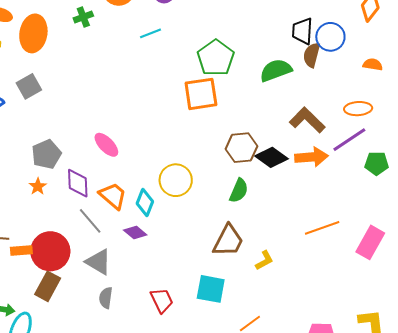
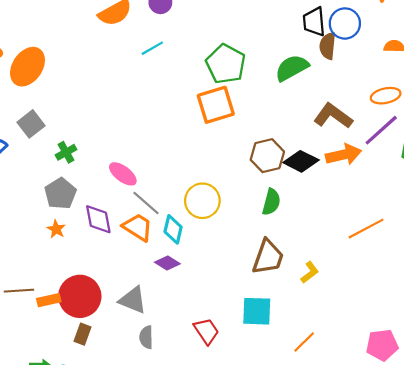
green cross: (83, 17) -> (66, 152), moved
orange ellipse: (33, 33) -> (27, 67), turned 33
gray line: (90, 221) -> (146, 203), moved
brown rectangle: (48, 286) -> (82, 334), size x0.7

